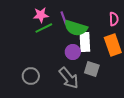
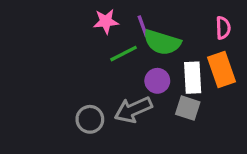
green line: (44, 28) -> (124, 54), moved
white rectangle: (85, 42) -> (193, 78), moved
gray arrow: (69, 78) -> (133, 110), moved, turned 105

